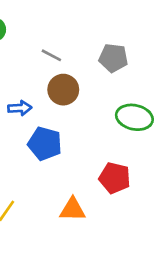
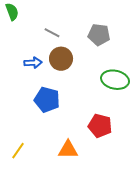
blue arrow: (20, 108) -> (33, 63), moved

